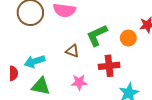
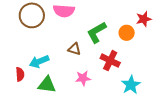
red cross: (109, 66) -> (110, 61), turned 36

